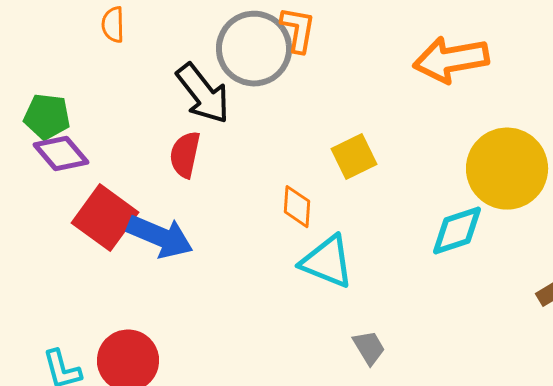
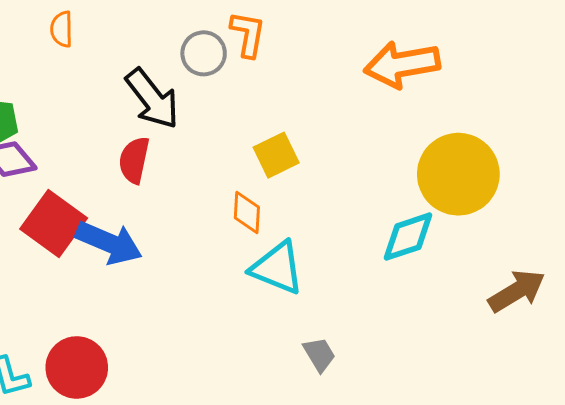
gray circle: (254, 49) -> (204, 53), size x0.6
yellow square: (354, 157) -> (276, 155), moved

